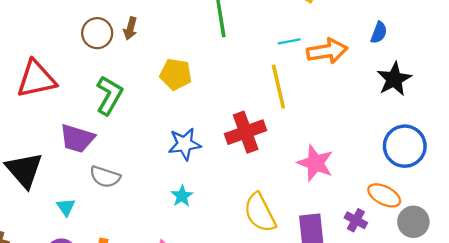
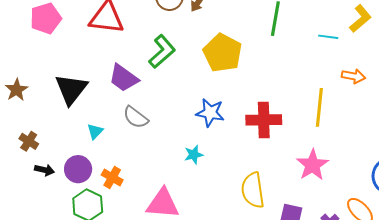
cyan line: (289, 41) -> (328, 37), moved
orange arrow: (327, 51) -> (354, 76), size x0.7
yellow pentagon: (176, 74) -> (223, 53), size x1.4
yellow line: (278, 87) -> (319, 107), moved

